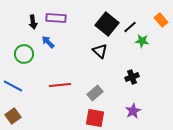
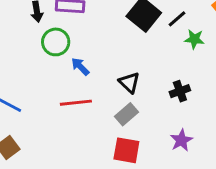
blue arrow: (48, 42) -> (80, 67), moved
black triangle: (100, 51) -> (129, 82), moved
green circle: (24, 54) -> (56, 42), moved

